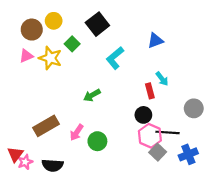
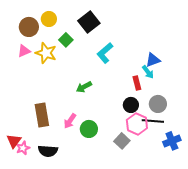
blue triangle: (155, 40) -> (153, 60), moved
gray circle: (194, 108) -> (158, 104), moved
brown rectangle: (46, 126) -> (42, 115), turned -70
gray square: (158, 152) -> (122, 141), moved

